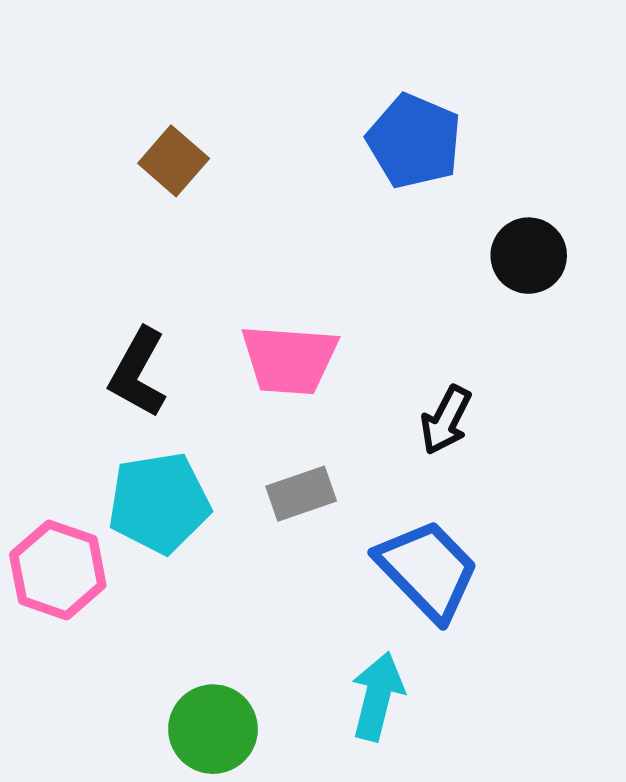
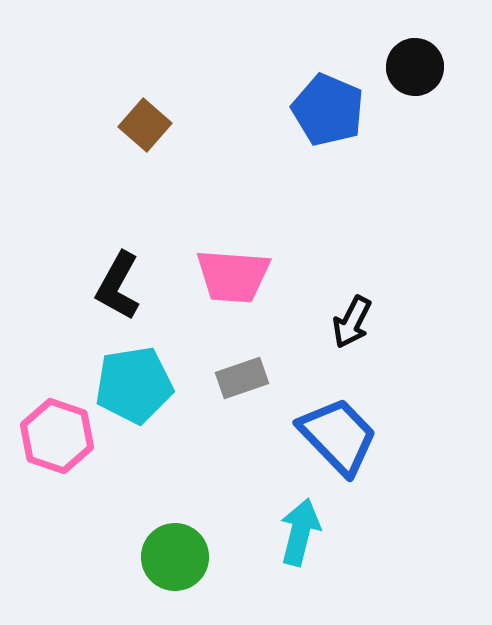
black circle: (529, 256) -> (415, 67), moved

